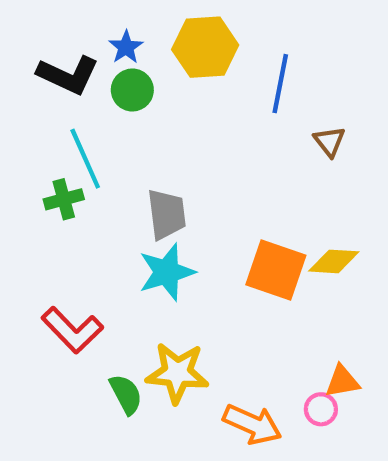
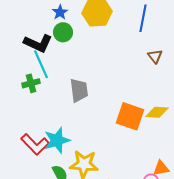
black L-shape: (68, 75) -> (38, 43), moved
blue line: (280, 84) -> (143, 18), moved
cyan star: (167, 272) -> (57, 140), moved

